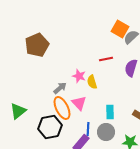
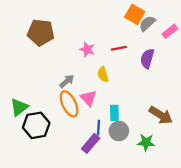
brown pentagon: (37, 45) -> (41, 32), turned 30
pink star: (79, 76) -> (87, 49), moved
cyan rectangle: (110, 112) -> (114, 113), moved
black hexagon: (50, 127) -> (36, 125), moved

